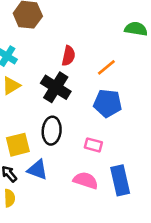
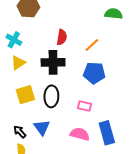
black cross: (56, 87) -> (53, 62), turned -30
yellow square: (18, 145) -> (25, 95), moved
blue triangle: (37, 170) -> (42, 127), turned 36

